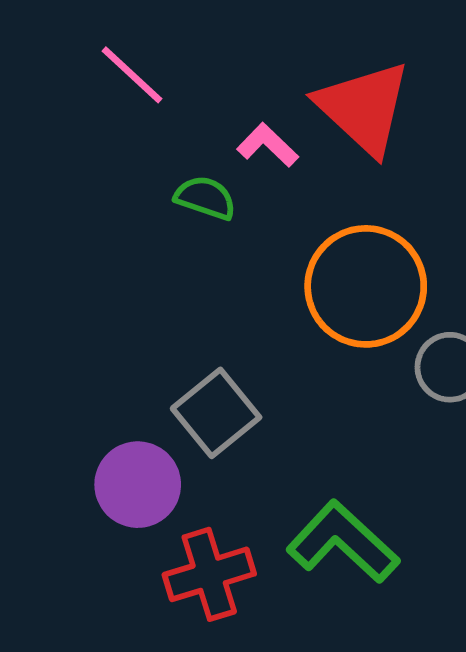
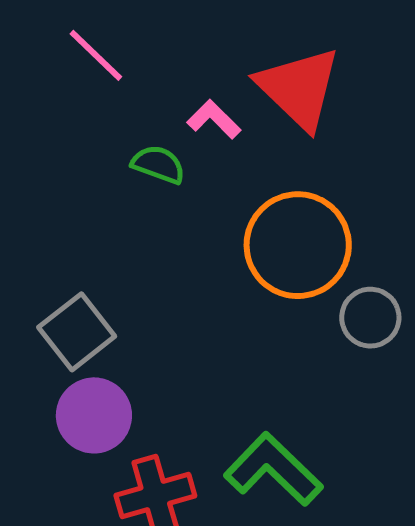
gray square: (216, 413) -> (77, 332), moved

